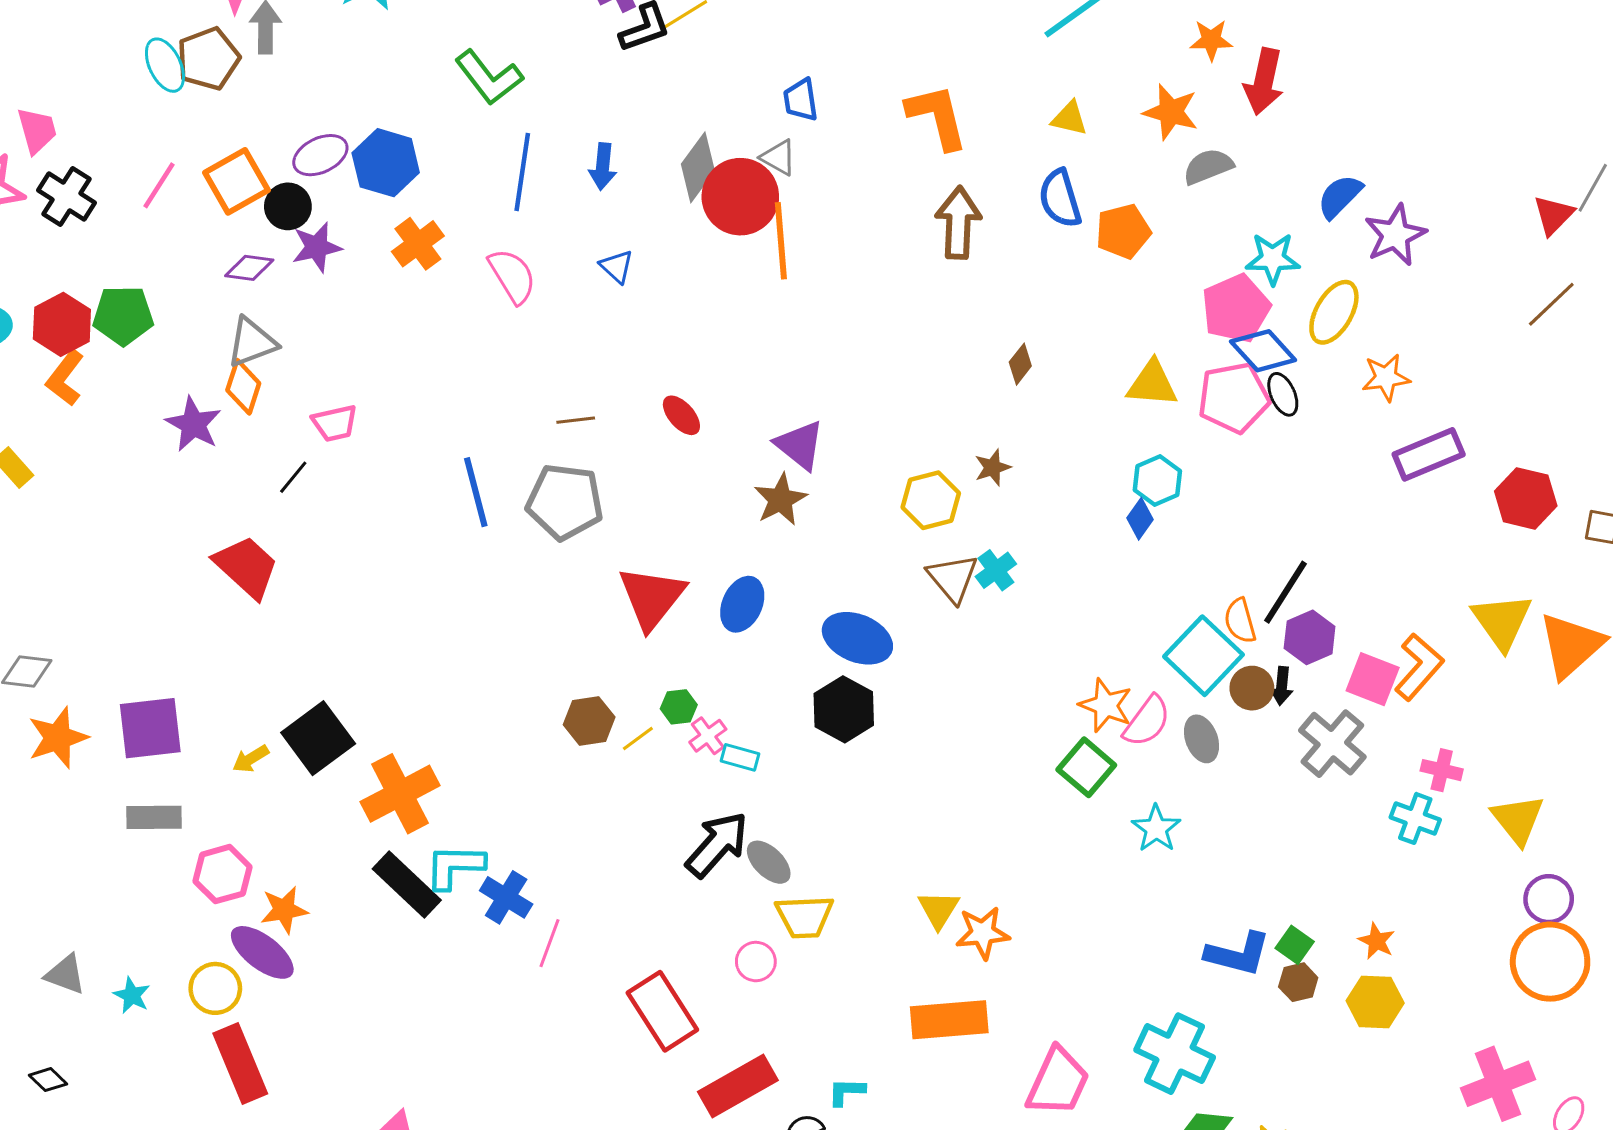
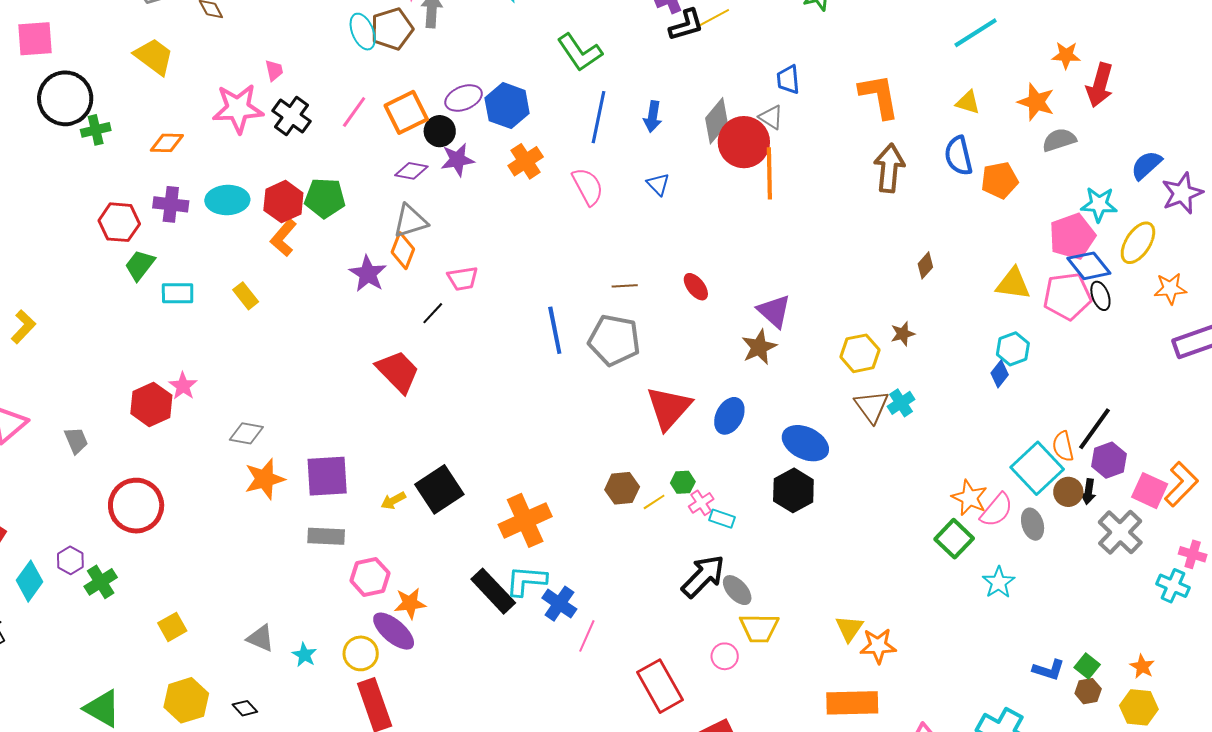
pink trapezoid: (37, 130) -> (274, 70), size x0.7
orange cross: (400, 794) -> (525, 520), moved
blue L-shape: (1238, 954) -> (1049, 670), size x0.7

